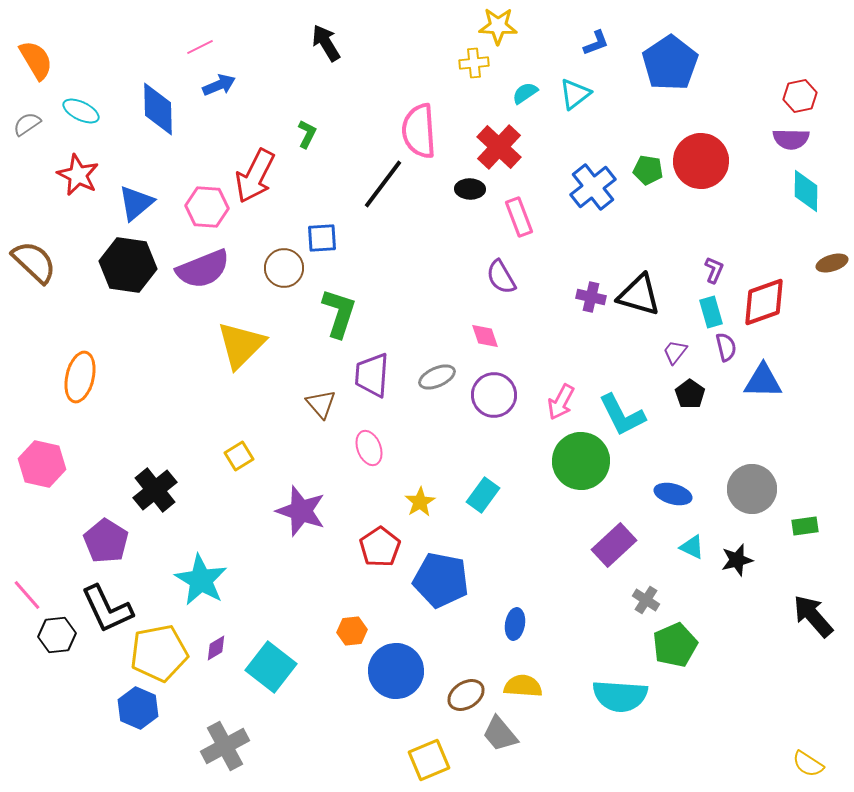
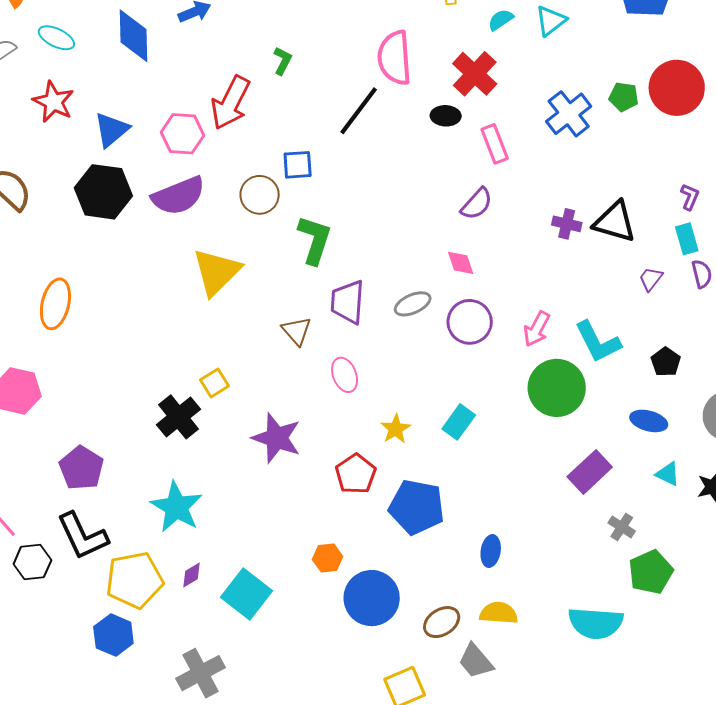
purple semicircle: (501, 277) -> (477, 204), turned -108
black pentagon: (690, 394) -> (666, 362), moved
black cross: (155, 490) -> (178, 417), moved

